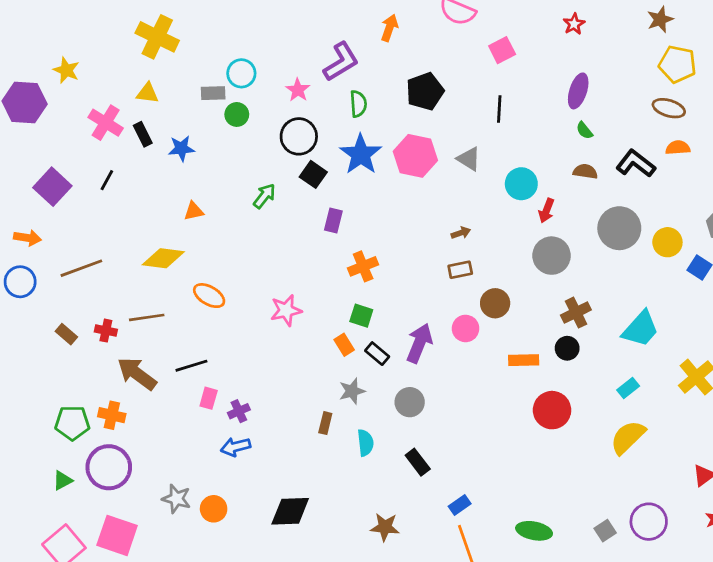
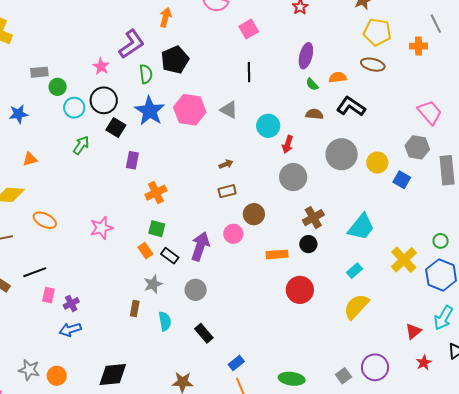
cyan circle: (241, 73) -> (74, 108), moved
black pentagon: (425, 91) -> (175, 60), moved
orange semicircle: (678, 148) -> (338, 77), moved

